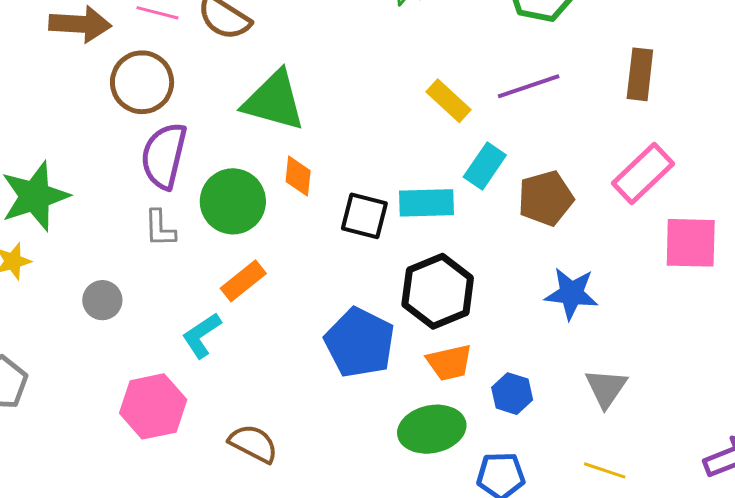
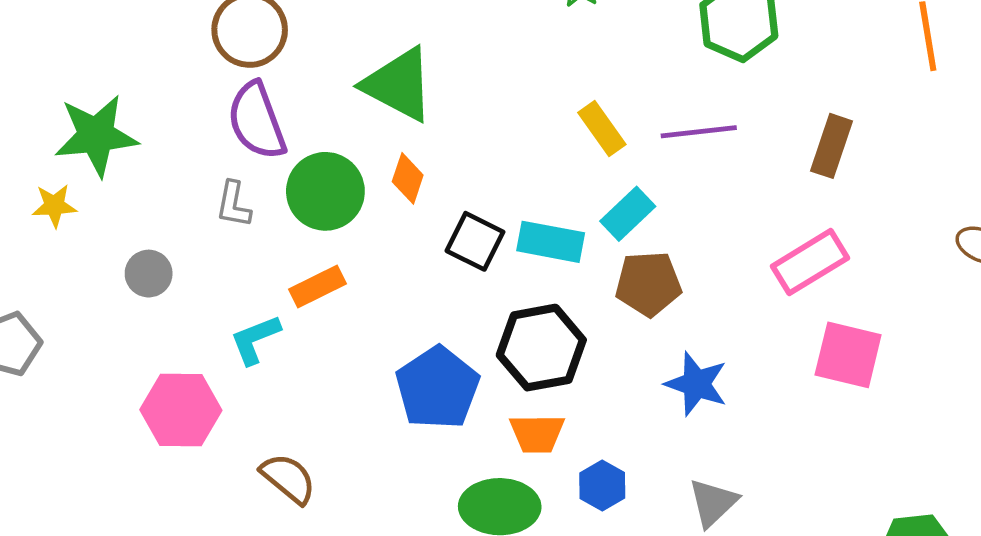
purple semicircle: (164, 156) -> (257, 121), turned -46
brown pentagon: (546, 198) -> (648, 284), moved

